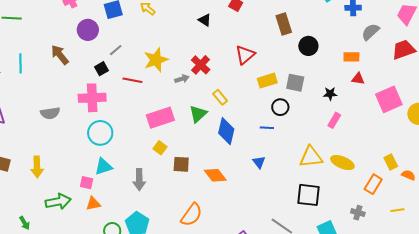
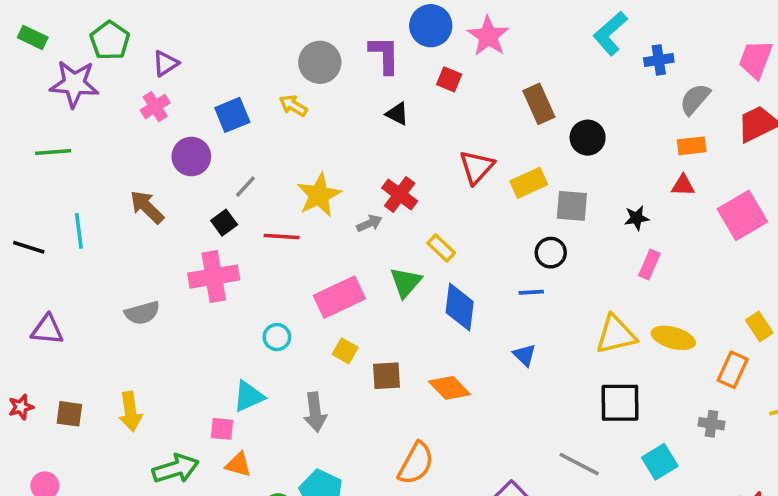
orange rectangle: (351, 57) -> (692, 146), moved
yellow rectangle: (267, 81) -> (529, 183), moved
cyan circle: (100, 133) -> (277, 337), moved, size x0.6
orange triangle: (93, 204) -> (238, 465), turned 35

